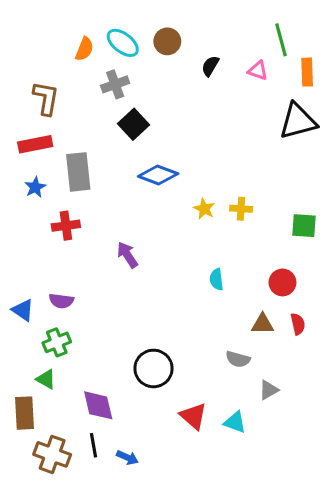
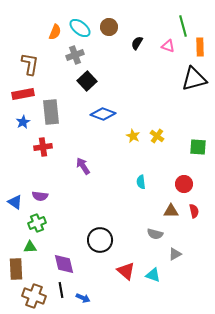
yellow cross: (241, 209) -> (157, 136), turned 32
green triangle: (46, 379) -> (30, 247), turned -32

